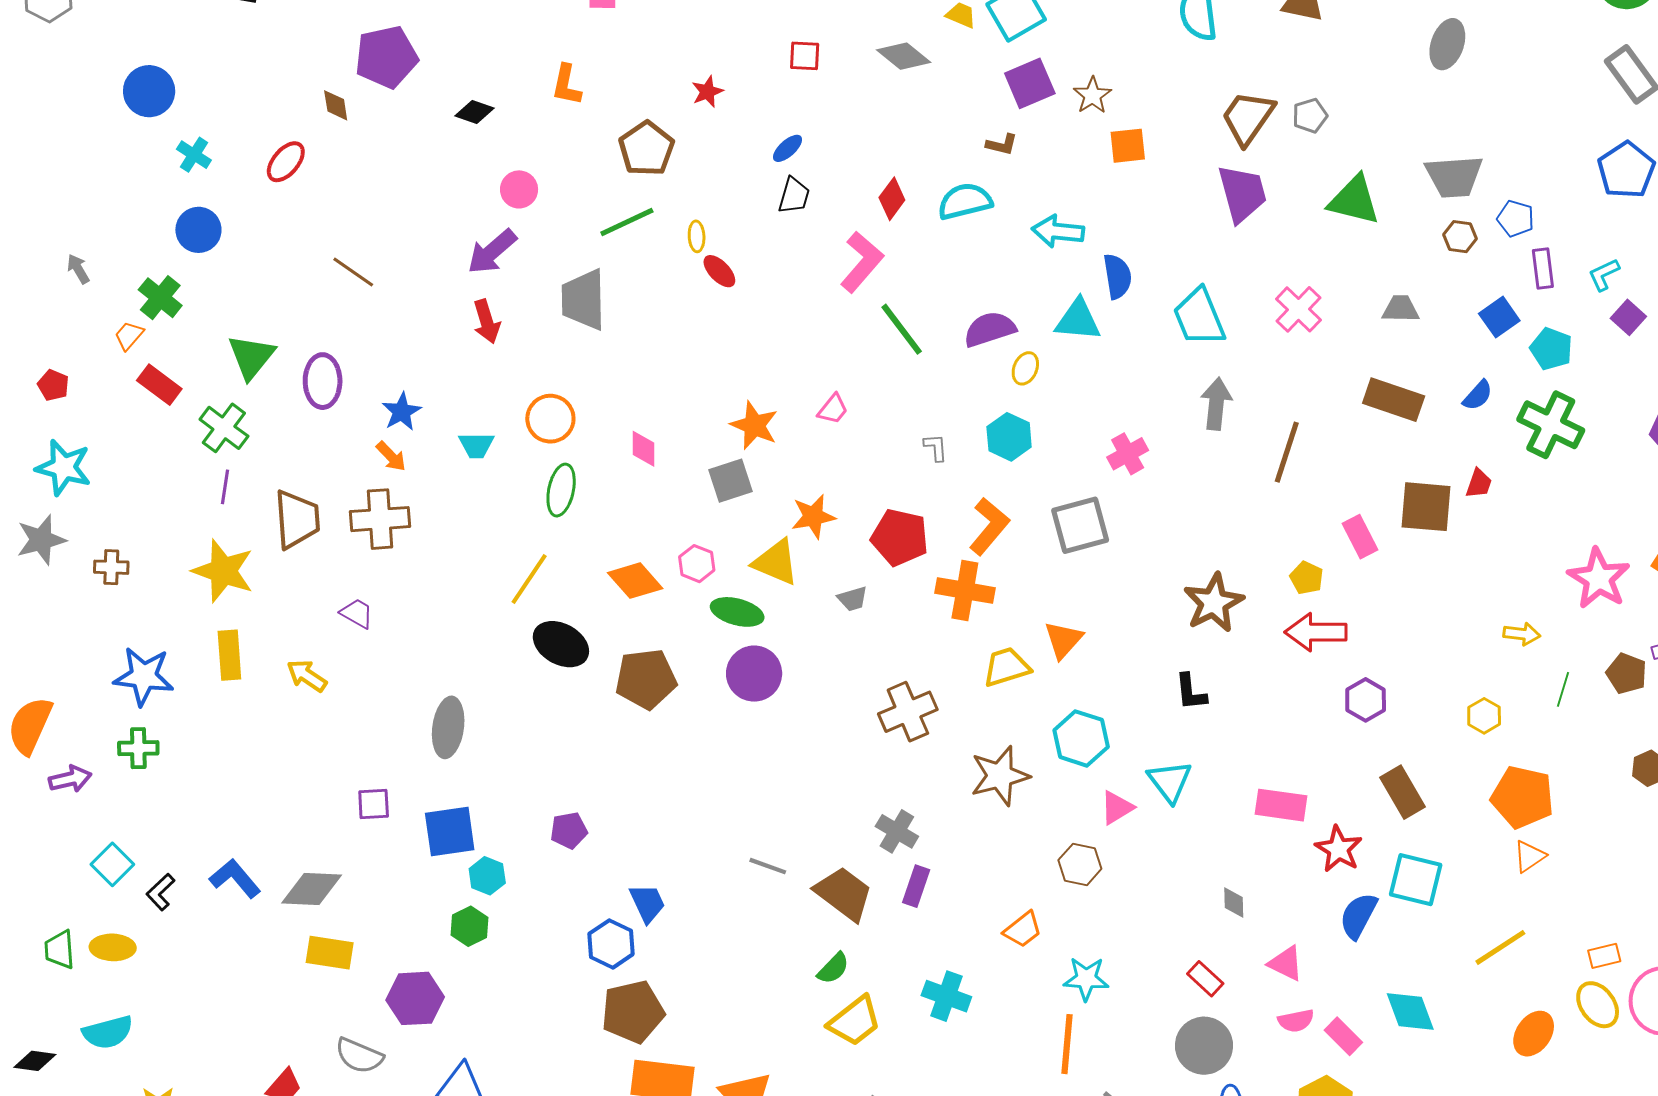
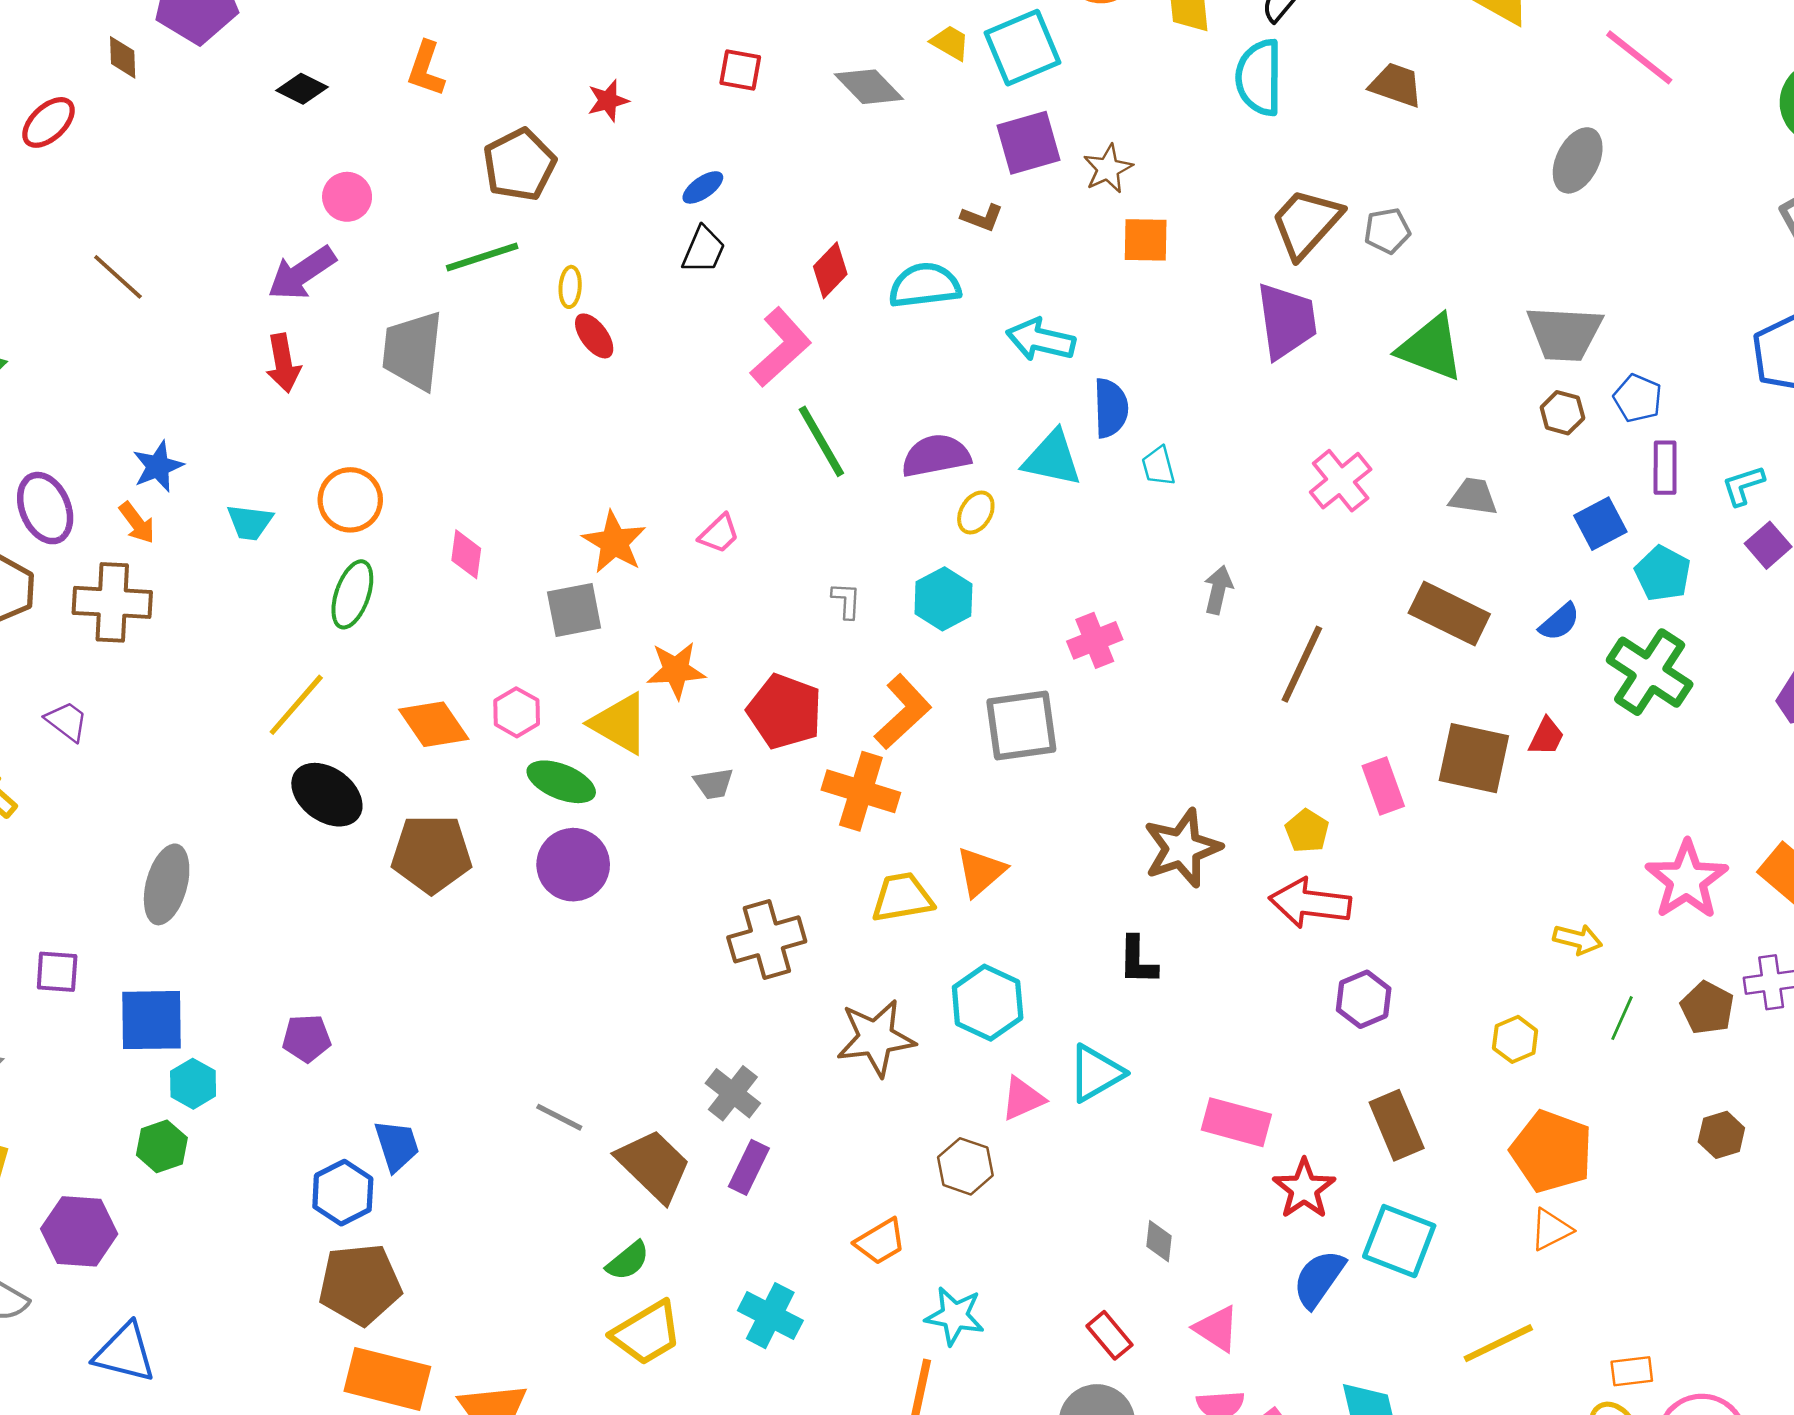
cyan trapezoid: (1199, 317) -> (1158, 466), moved, size x0.5
purple ellipse: (323, 381) -> (45, 508), moved, turned -30
gray arrow: (1216, 404) -> (1218, 590), size x0.7
cyan triangle: (1170, 781) -> (1096, 1073), turned 30

